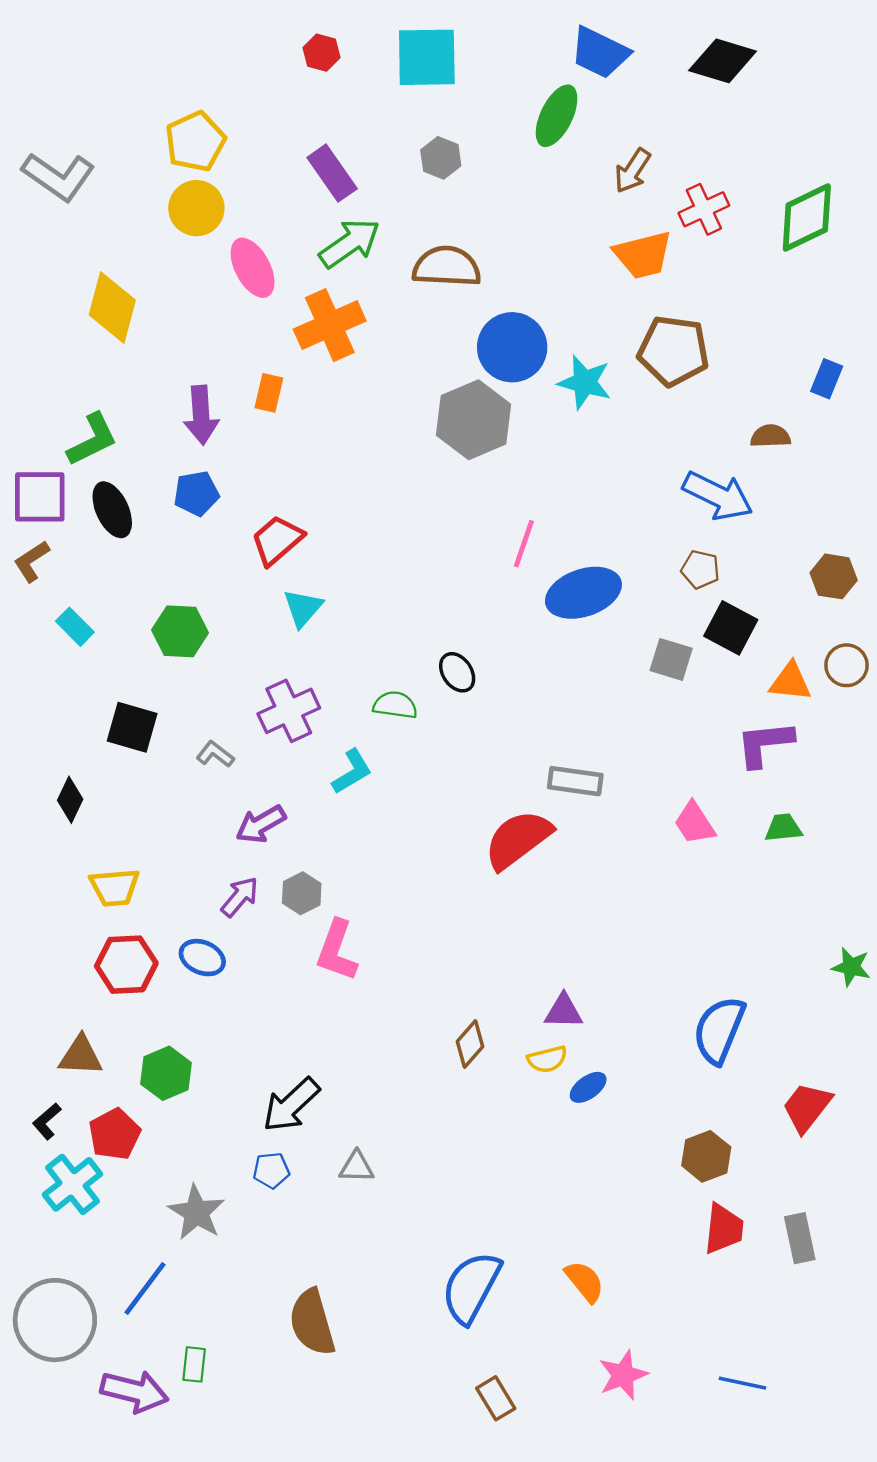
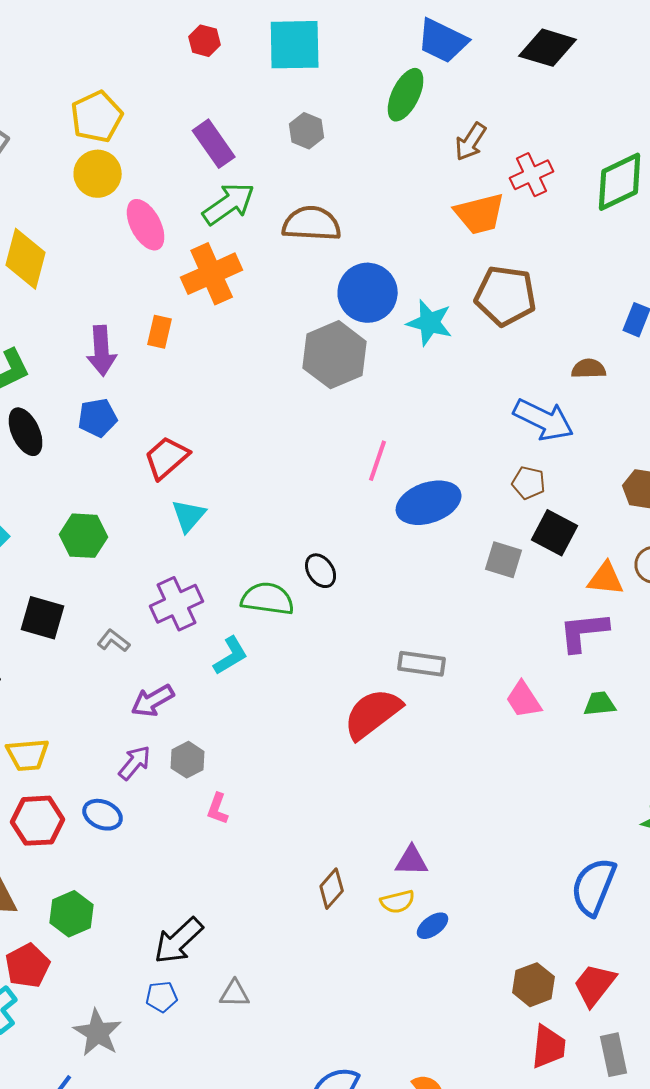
green semicircle: (395, 705) -> (268, 599), size x1.4
pink L-shape: (337, 951) -> (218, 809), size x0.6
blue semicircle: (719, 1030) -> (594, 887), moved
red trapezoid: (807, 1107) -> (595, 985), moved

